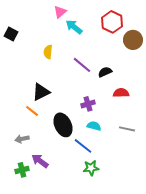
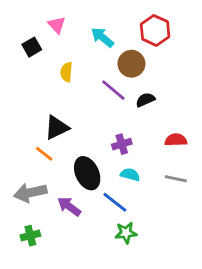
pink triangle: (60, 12) -> (57, 25), moved, turned -32
black square: (11, 34) -> (32, 47), moved, turned 32
brown circle: (133, 40) -> (131, 64), moved
red semicircle: (121, 93) -> (176, 140), moved
gray arrow: (22, 139) -> (30, 193), size x1.6
purple arrow: (40, 161) -> (69, 206), moved

